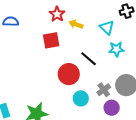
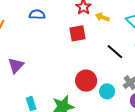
red circle: (69, 74) -> (86, 81), moved

